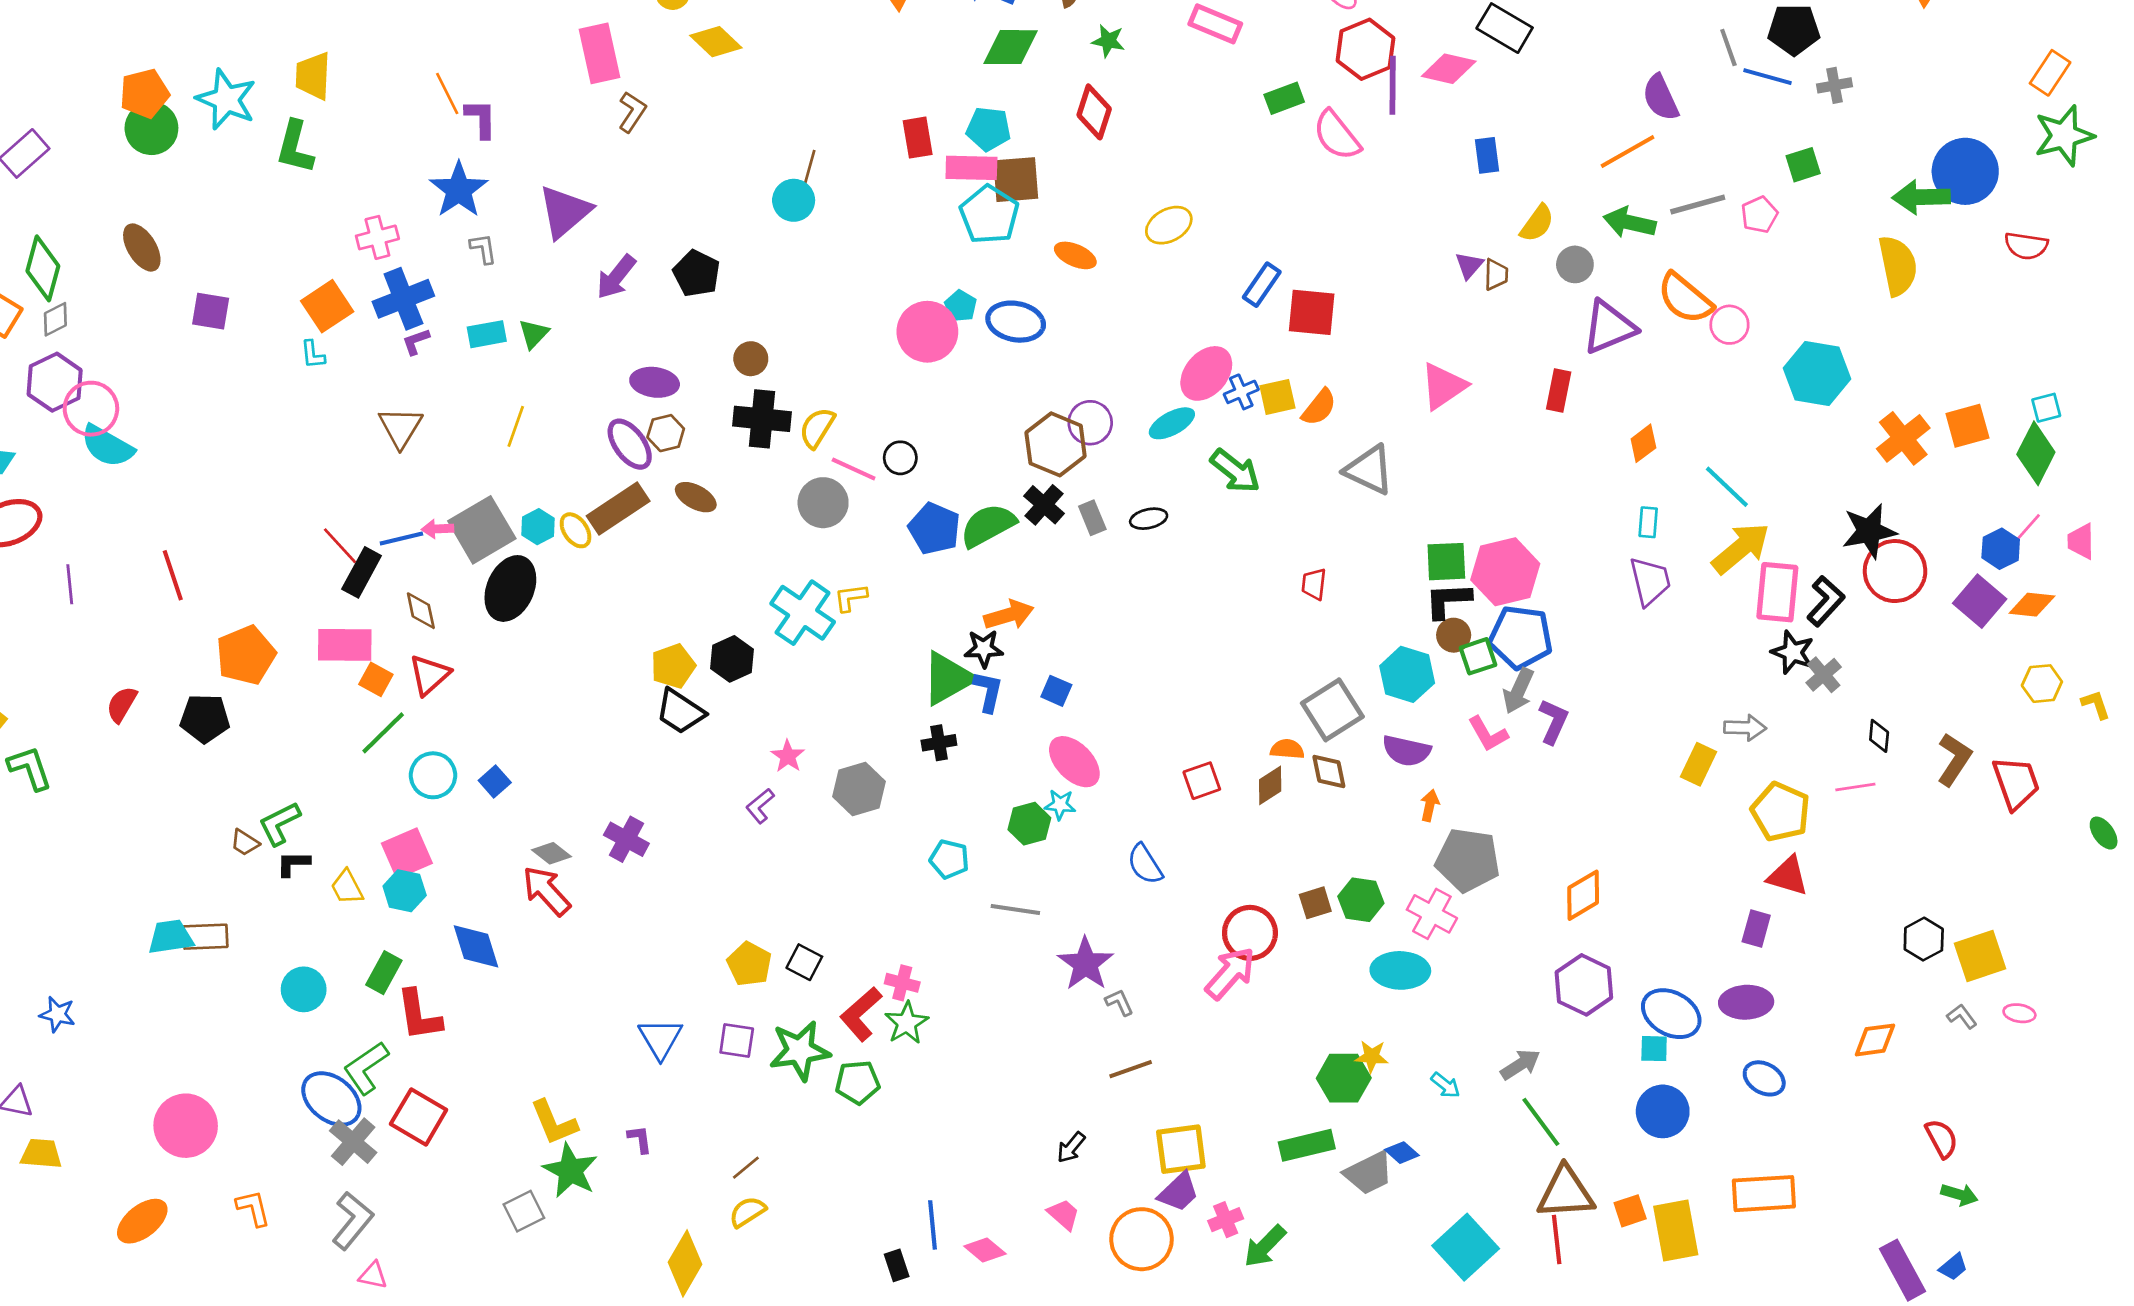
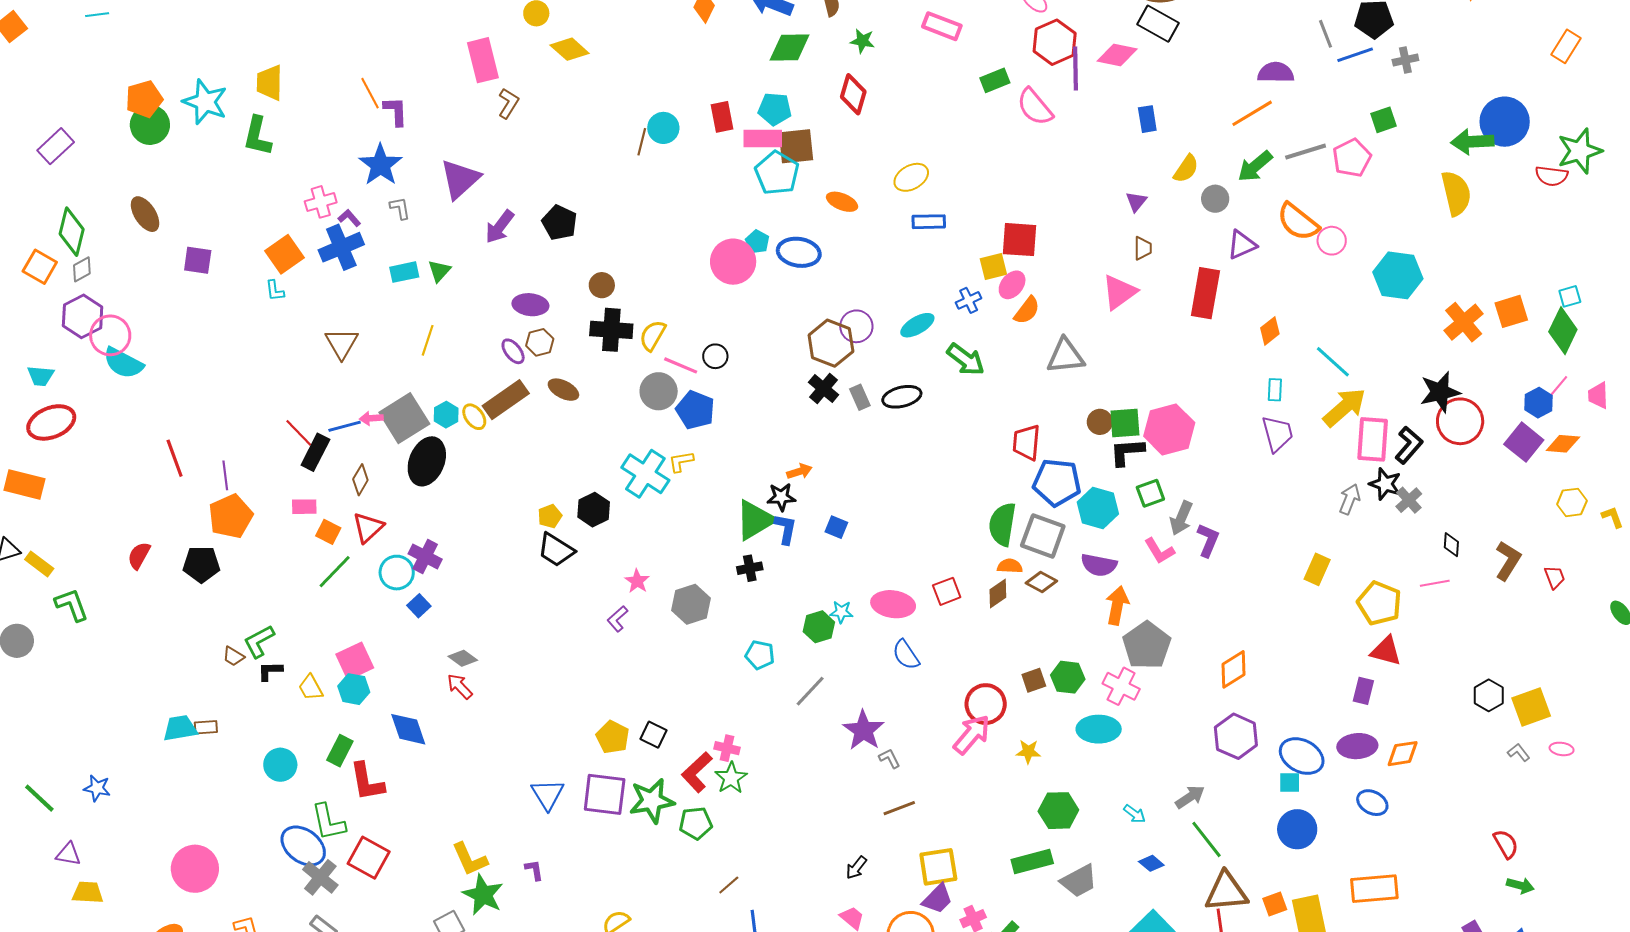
blue line: (1768, 77) -> (1355, 55), turned -33
purple semicircle: (1661, 98) -> (1276, 73), turned 117
green star: (2064, 136) -> (1580, 151), moved
cyan circle: (794, 200) -> (663, 128), moved
pink pentagon: (1759, 215) -> (1352, 158), size x1.4
green arrow: (1629, 222) -> (1255, 166), turned -51
brown trapezoid: (1496, 275) -> (1143, 248), moved
blue rectangle: (1262, 285) -> (929, 222), moved, turned 56
purple triangle: (1609, 327) -> (1242, 245), size x0.7
purple L-shape: (416, 342) -> (349, 218), moved, turned 70
pink ellipse: (1206, 373) -> (1012, 285), moved, size x0.7
red rectangle: (1559, 390) -> (1205, 293), size x1.6
yellow square: (1277, 397) -> (993, 266), moved
purple ellipse: (630, 444) -> (513, 351), size x0.7
gray triangle: (1369, 470) -> (1066, 356), turned -30
black ellipse: (1149, 519) -> (902, 397), size x1.4
green semicircle: (988, 525) -> (1002, 524), moved, turned -51
blue pentagon: (934, 529) -> (695, 410), moved
purple line: (70, 584) -> (225, 475), moved
red trapezoid: (1314, 584) -> (1027, 442), size x1.5
brown diamond: (421, 611) -> (360, 480), turned 44
orange arrow: (1009, 615) -> (799, 471), size x0.7
brown circle: (1454, 635) -> (1100, 422), moved
blue pentagon: (1521, 637) -> (1057, 482), moved
pink rectangle: (345, 645) -> (304, 507), size x0.6
yellow pentagon: (673, 666) -> (550, 516), size x0.7
gray square: (1332, 710) -> (1043, 536), turned -36
gray arrow: (1745, 728) -> (1350, 499), moved, turned -68
pink ellipse: (1074, 762) -> (893, 604), moved, turned -36
brown diamond: (1329, 772) -> (1041, 582), turned -48
cyan circle: (433, 775) -> (397, 573), moved
red trapezoid: (2016, 783) -> (1555, 577), size x0.6
orange arrow: (1430, 805) -> (1117, 605), size x1.6
purple cross: (626, 839) -> (425, 557), moved
gray pentagon: (1468, 860) -> (1147, 645), turned 30
red arrow: (547, 891) -> (460, 686), size x0.7
gray line: (1015, 910) -> (810, 691), turned -54
brown rectangle: (205, 937) -> (206, 727), size x0.7
orange diamond: (1875, 1040) -> (1403, 754), moved
purple square: (737, 1041) -> (605, 794), size x1.6
yellow star: (1372, 1056) -> (1028, 752), moved
green L-shape: (366, 1068) -> (328, 822), turned -66
blue diamond: (1402, 1153) -> (1151, 863), moved
brown line: (746, 1168) -> (729, 885), moved

